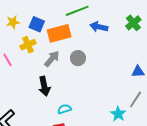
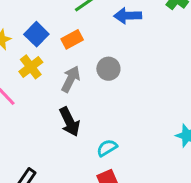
blue square: (37, 24) -> (36, 34), turned 35
orange rectangle: (59, 33) -> (72, 39), size x0.6

